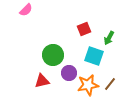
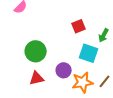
green circle: (53, 55) -> (36, 51), moved

